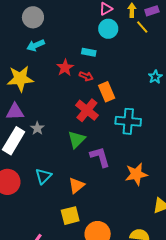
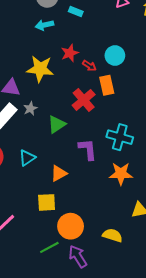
cyan circle: (108, 29) -> (115, 56), moved
cyan rectangle: (89, 52) -> (76, 12), moved
yellow star: (20, 79) -> (40, 69), moved
cyan cross: (128, 121) -> (120, 137), moved
green triangle: (77, 139) -> (57, 124), moved

